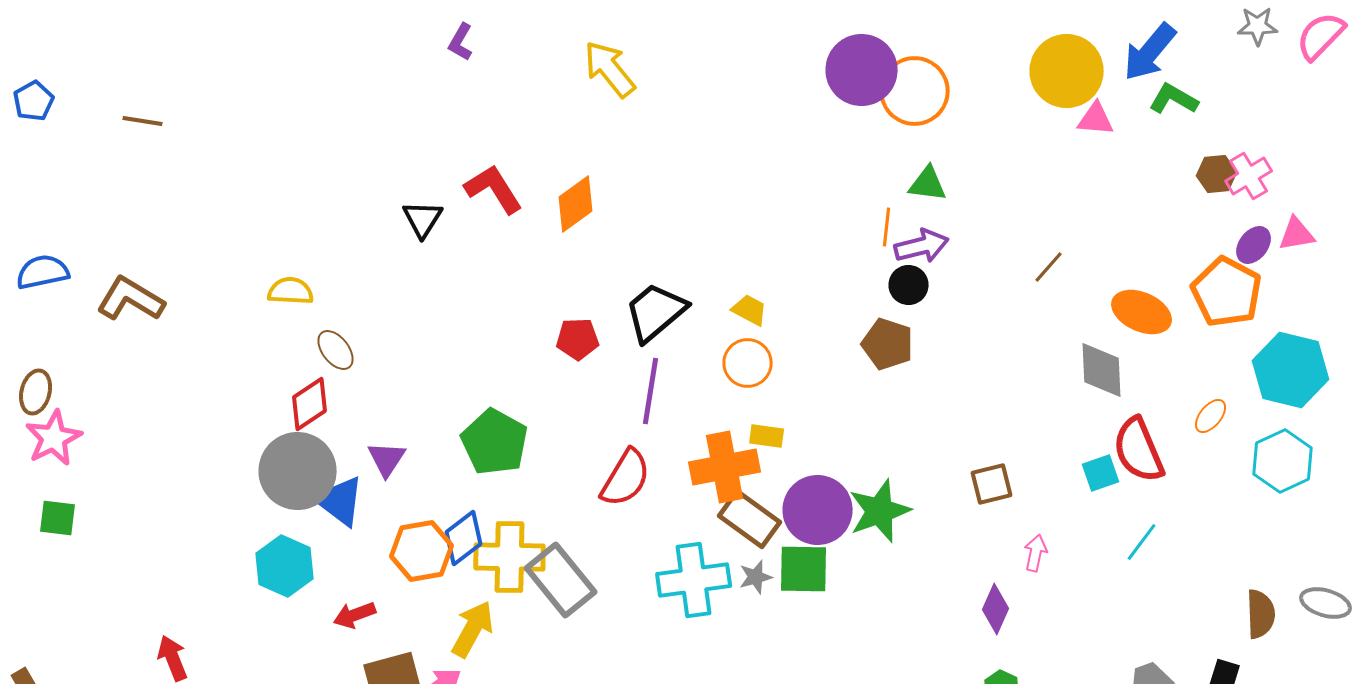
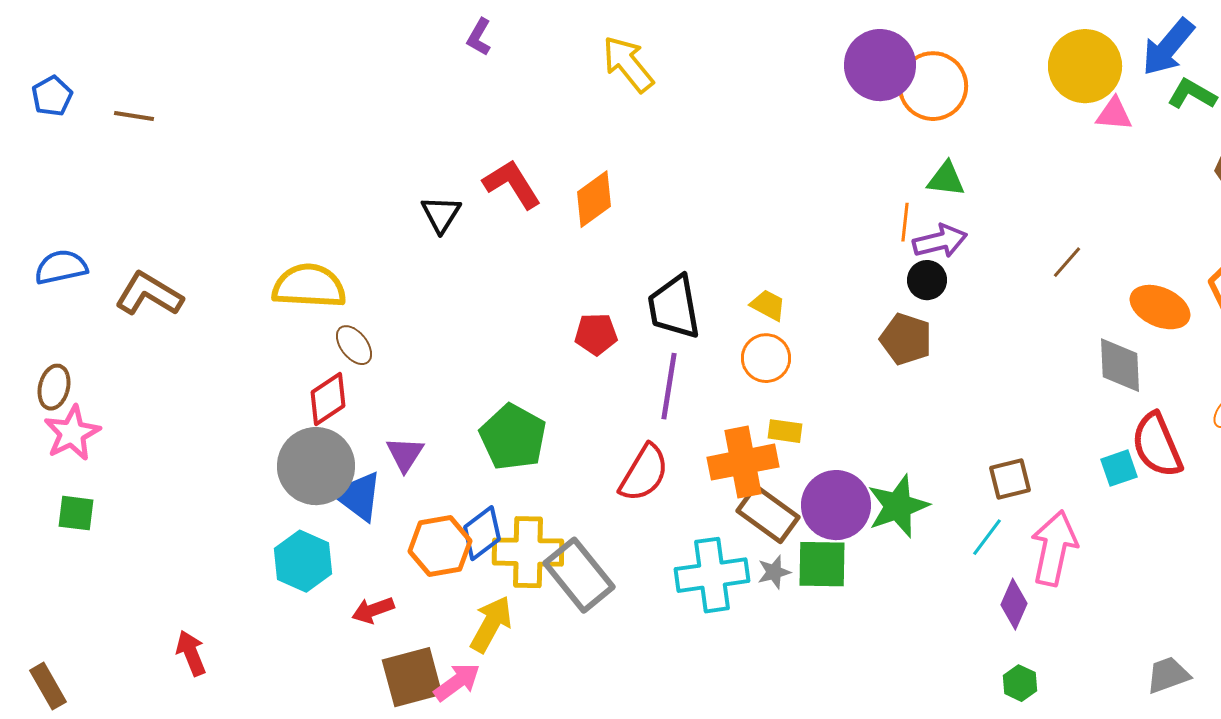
brown line: (143, 121) -> (134, 116), moved
yellow semicircle: (291, 291) -> (309, 286), size x1.6
black trapezoid: (656, 312) -> (674, 307), turned -60
cyan line: (1142, 542) -> (987, 537), moved
pink arrow: (1036, 553) -> (1054, 548), size x2.0

